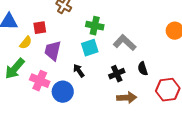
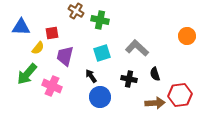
green cross: (95, 26) -> (100, 20), moved
black cross: (117, 74) -> (129, 79), turned 35
blue circle: (63, 92) -> (100, 97), moved
brown arrow: (127, 98) -> (155, 103), moved

